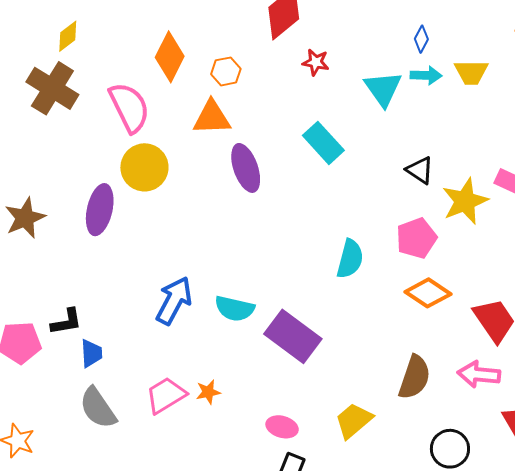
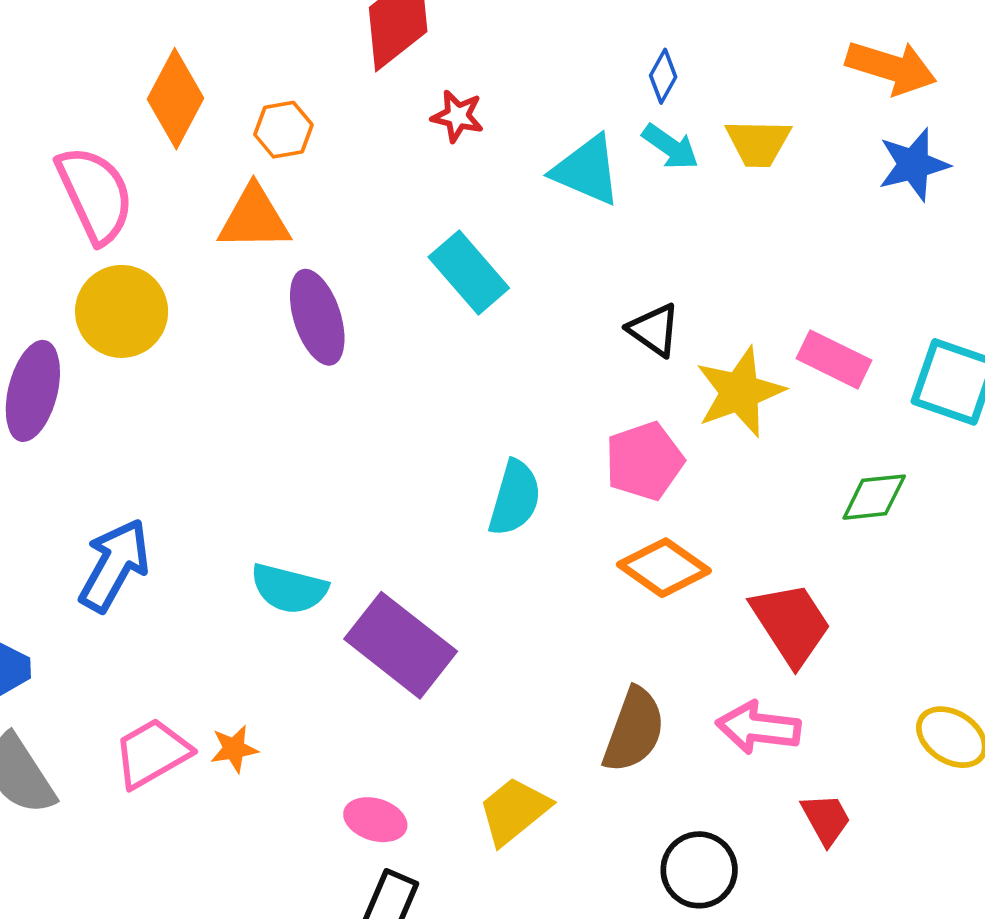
cyan arrow: (426, 75) -> (670, 147), turned 32
cyan triangle: (383, 89) -> (587, 170), turned -33
blue arrow: (174, 301) -> (114, 565), moved

